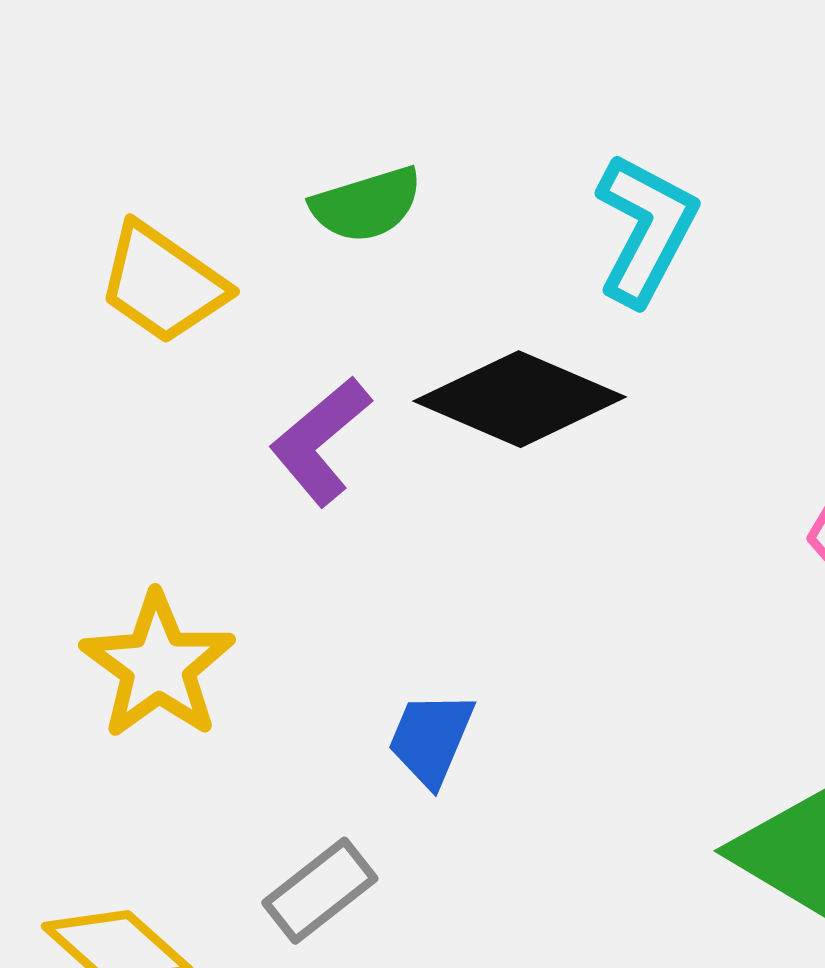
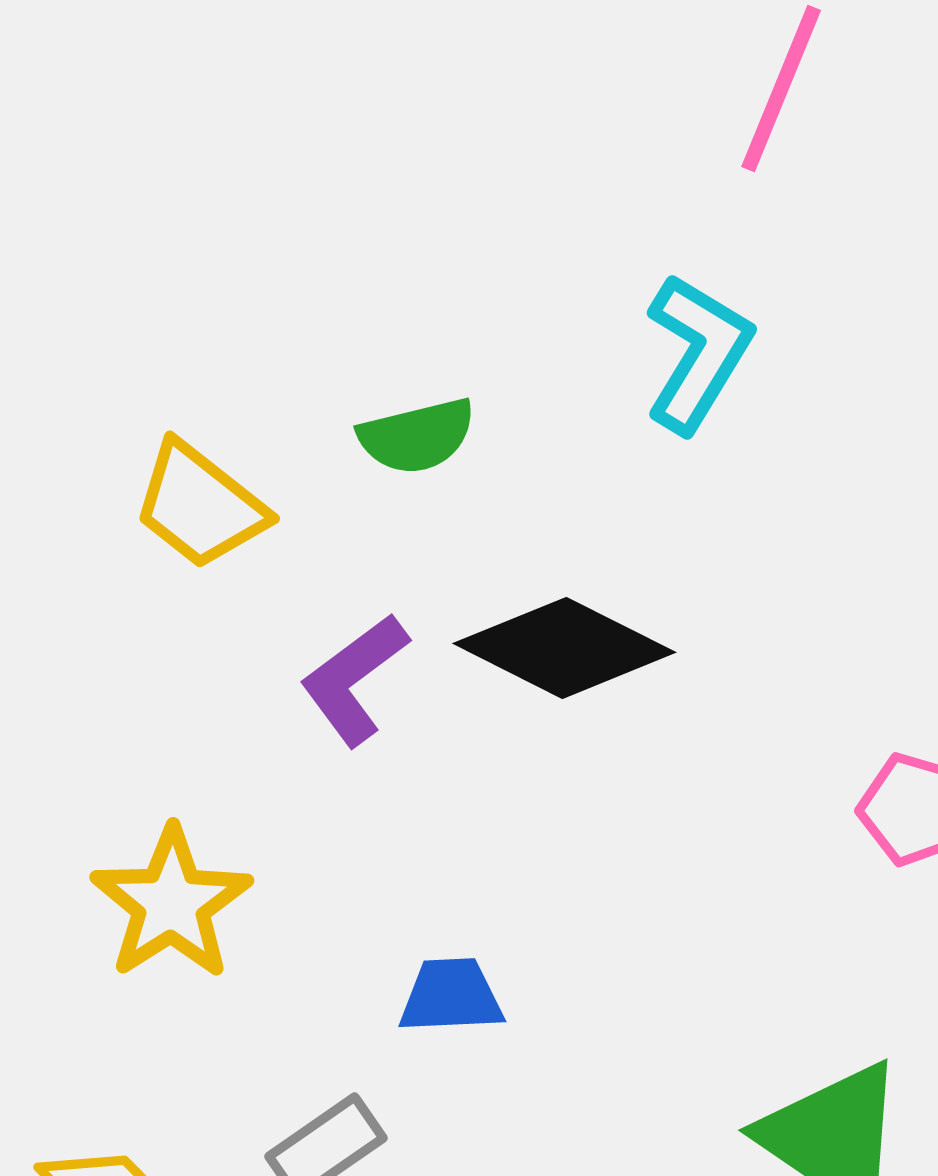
cyan L-shape: (646, 229) -> (698, 353), moved
blue trapezoid: (431, 739) -> (451, 996), turned 61

